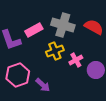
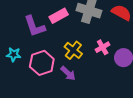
yellow cross: (55, 51) -> (73, 50), moved, turned -30

